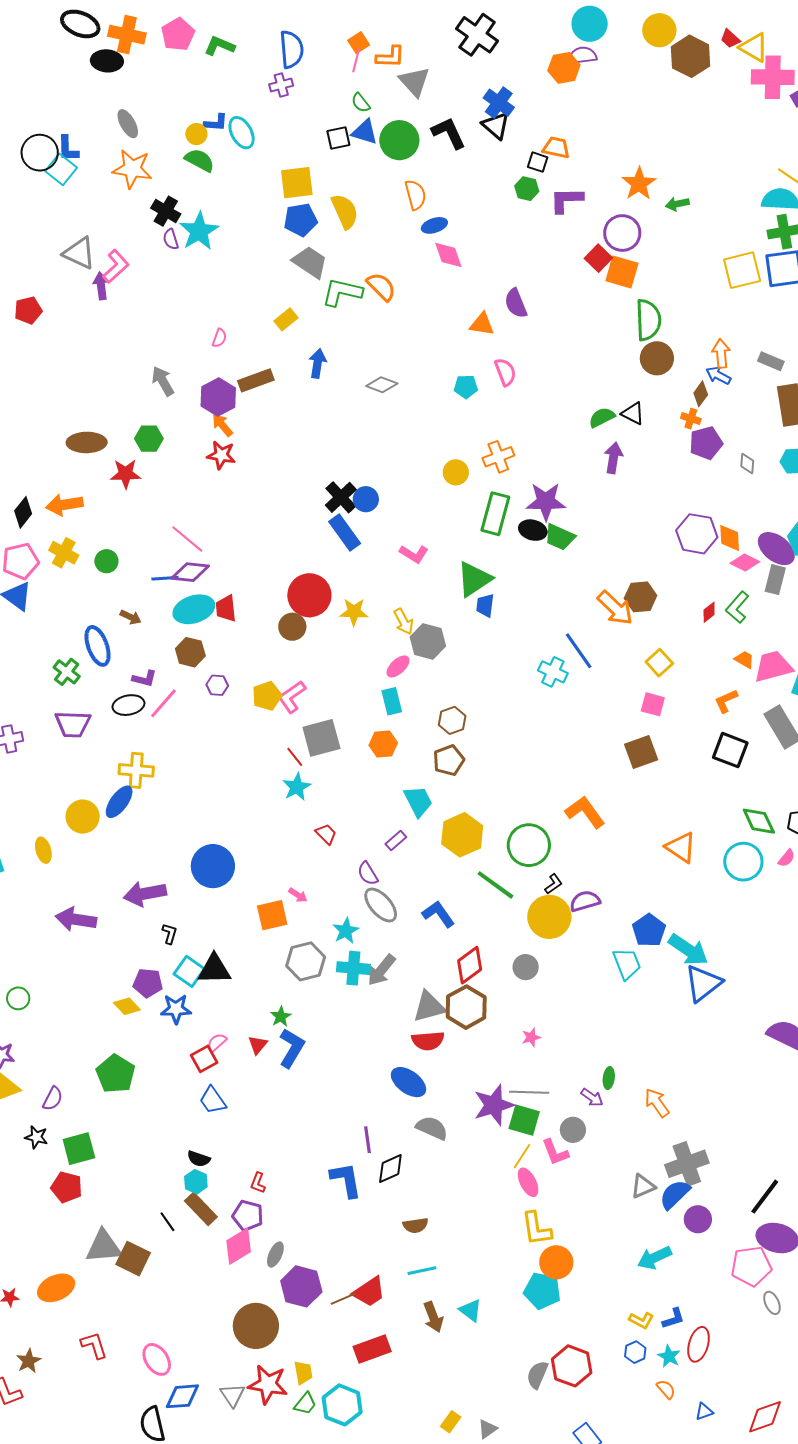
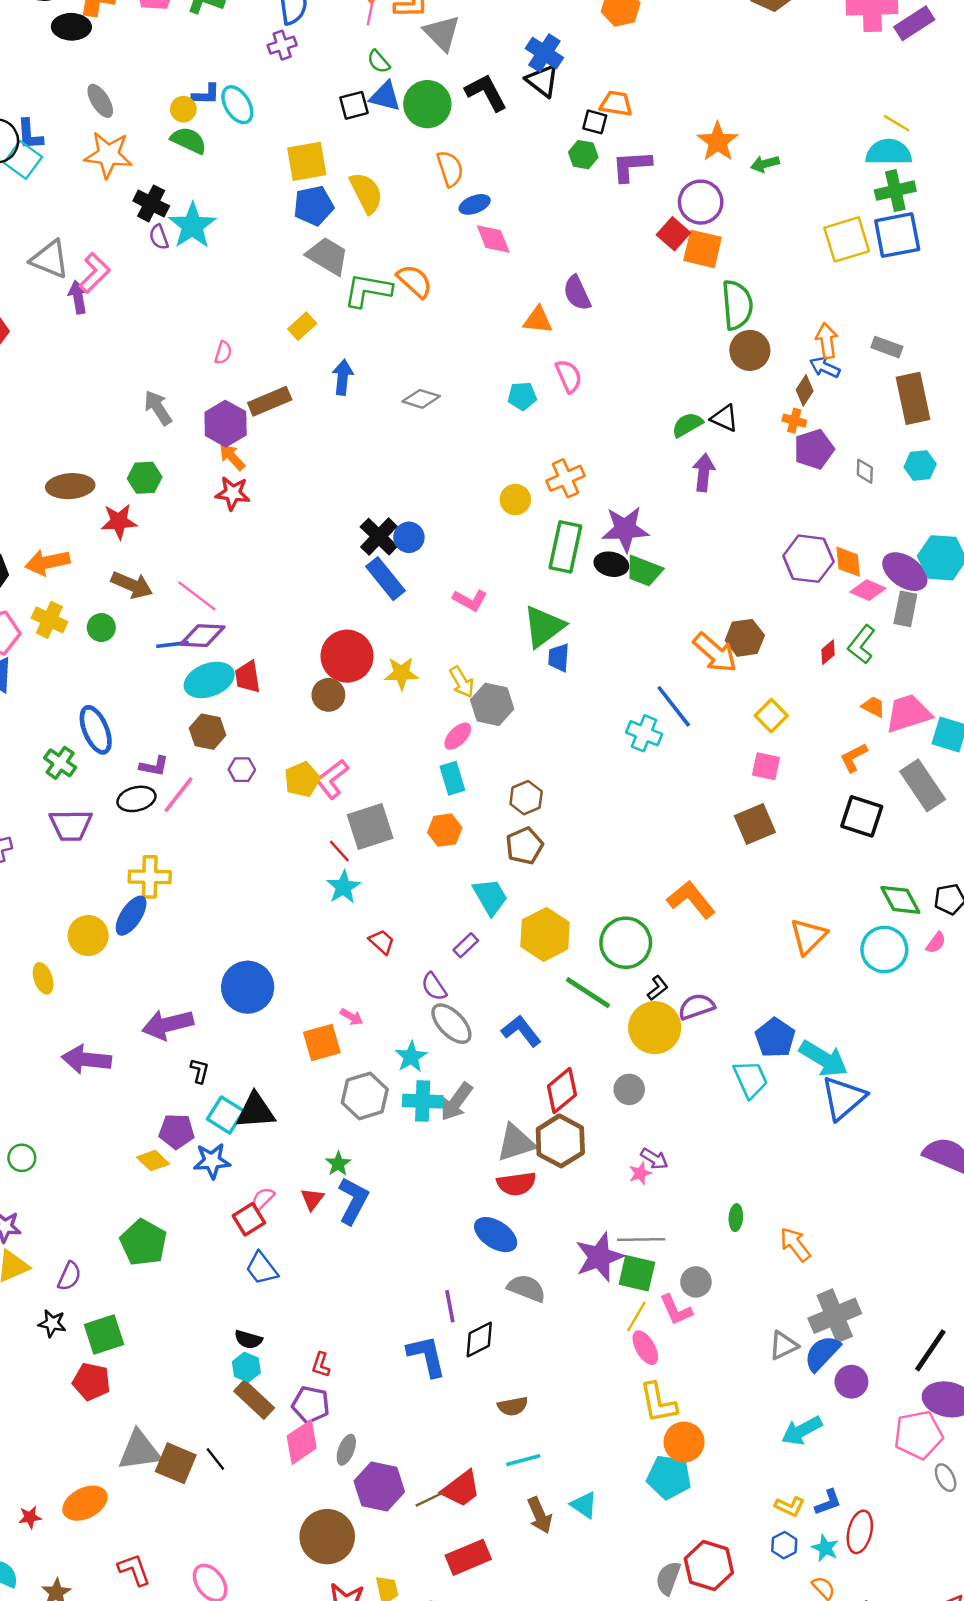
brown arrow: (131, 617) -> (132, 585), moved, size x1.6
orange triangle: (681, 847) -> (808, 936), turned 44
purple arrow: (592, 1097) -> (654, 1159), moved
black line: (167, 1222) -> (215, 1459), moved

